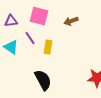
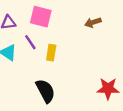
brown arrow: (71, 21) -> (93, 22), moved

